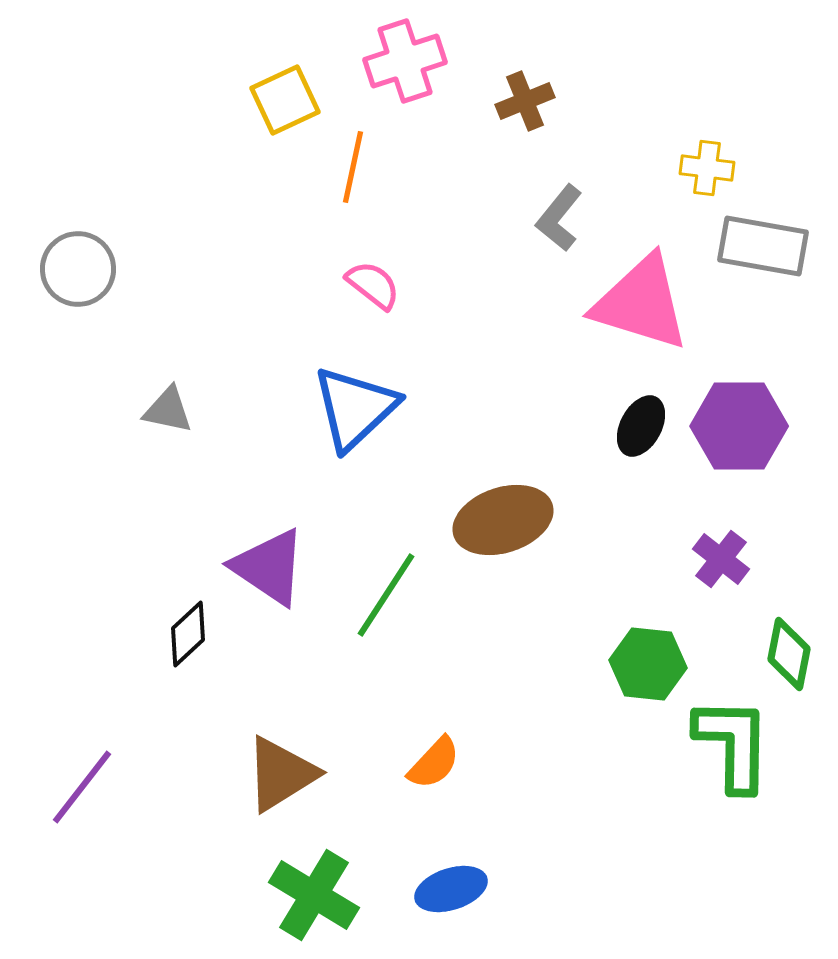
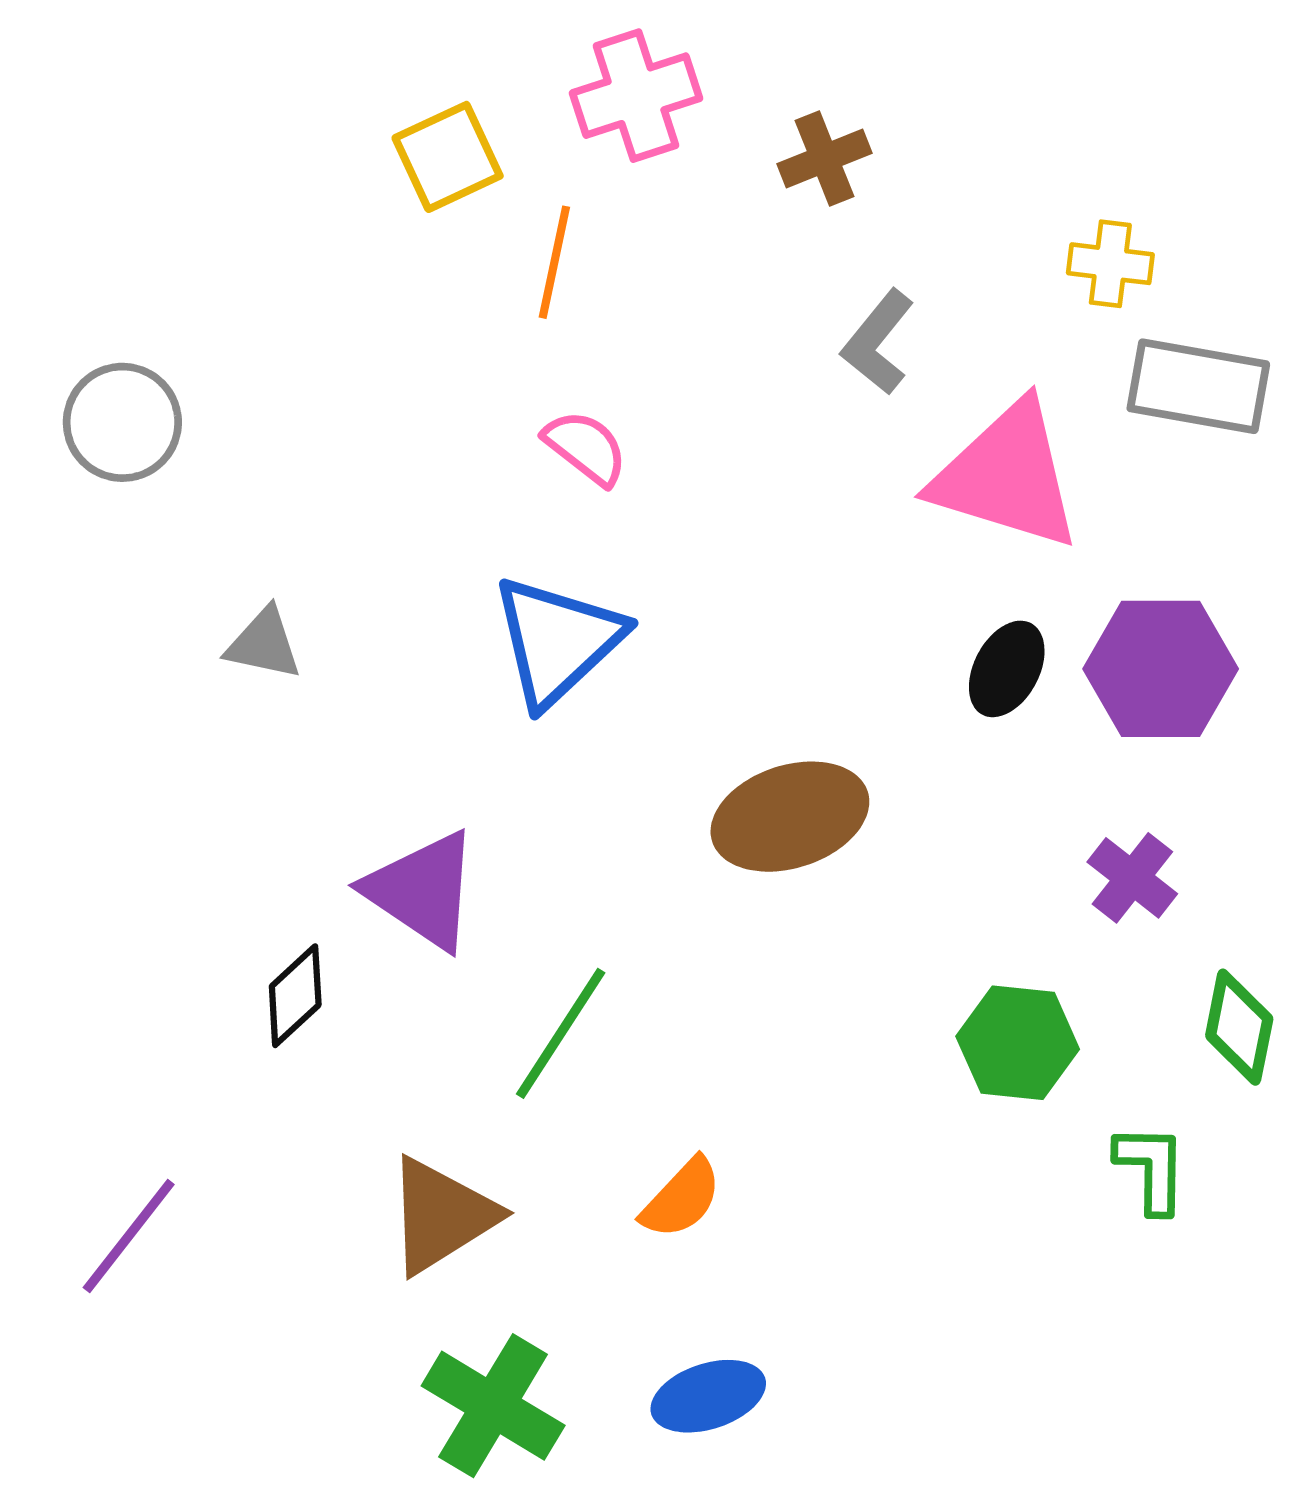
green line: (386, 595) -> (561, 1033), moved
green L-shape: (733, 744) -> (1151, 1168), size x0.6

